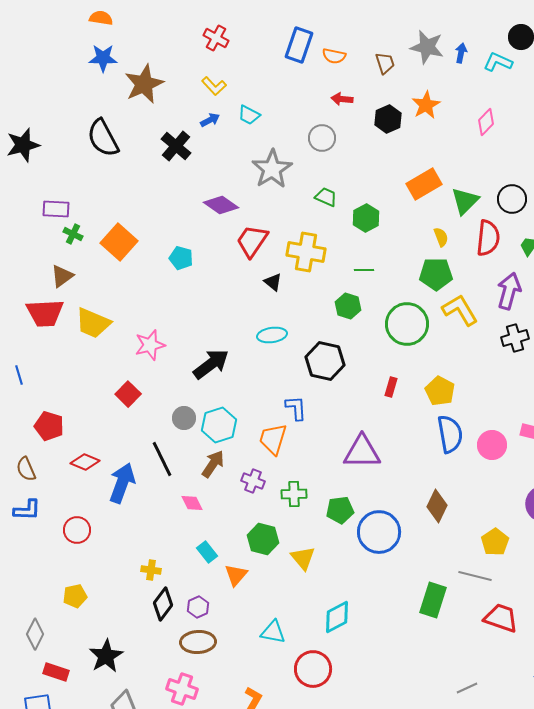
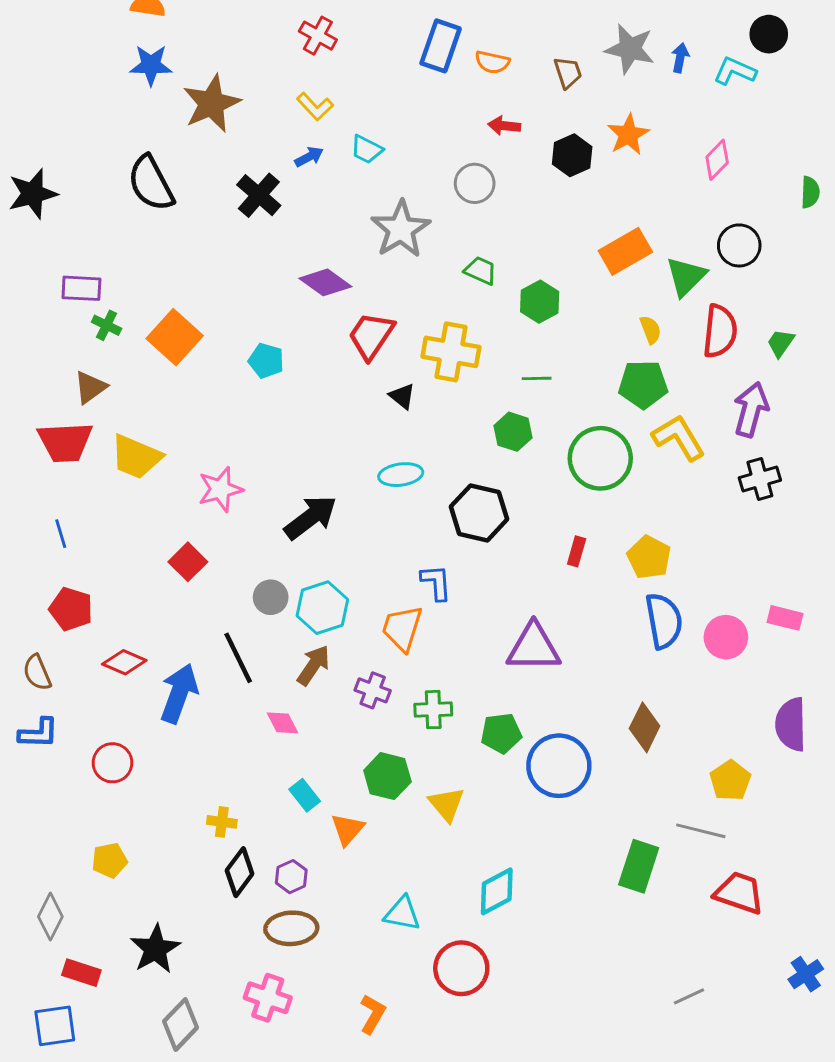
black circle: (512, 199) -> (739, 245), moved
blue line: (19, 375) -> (61, 534), moved

